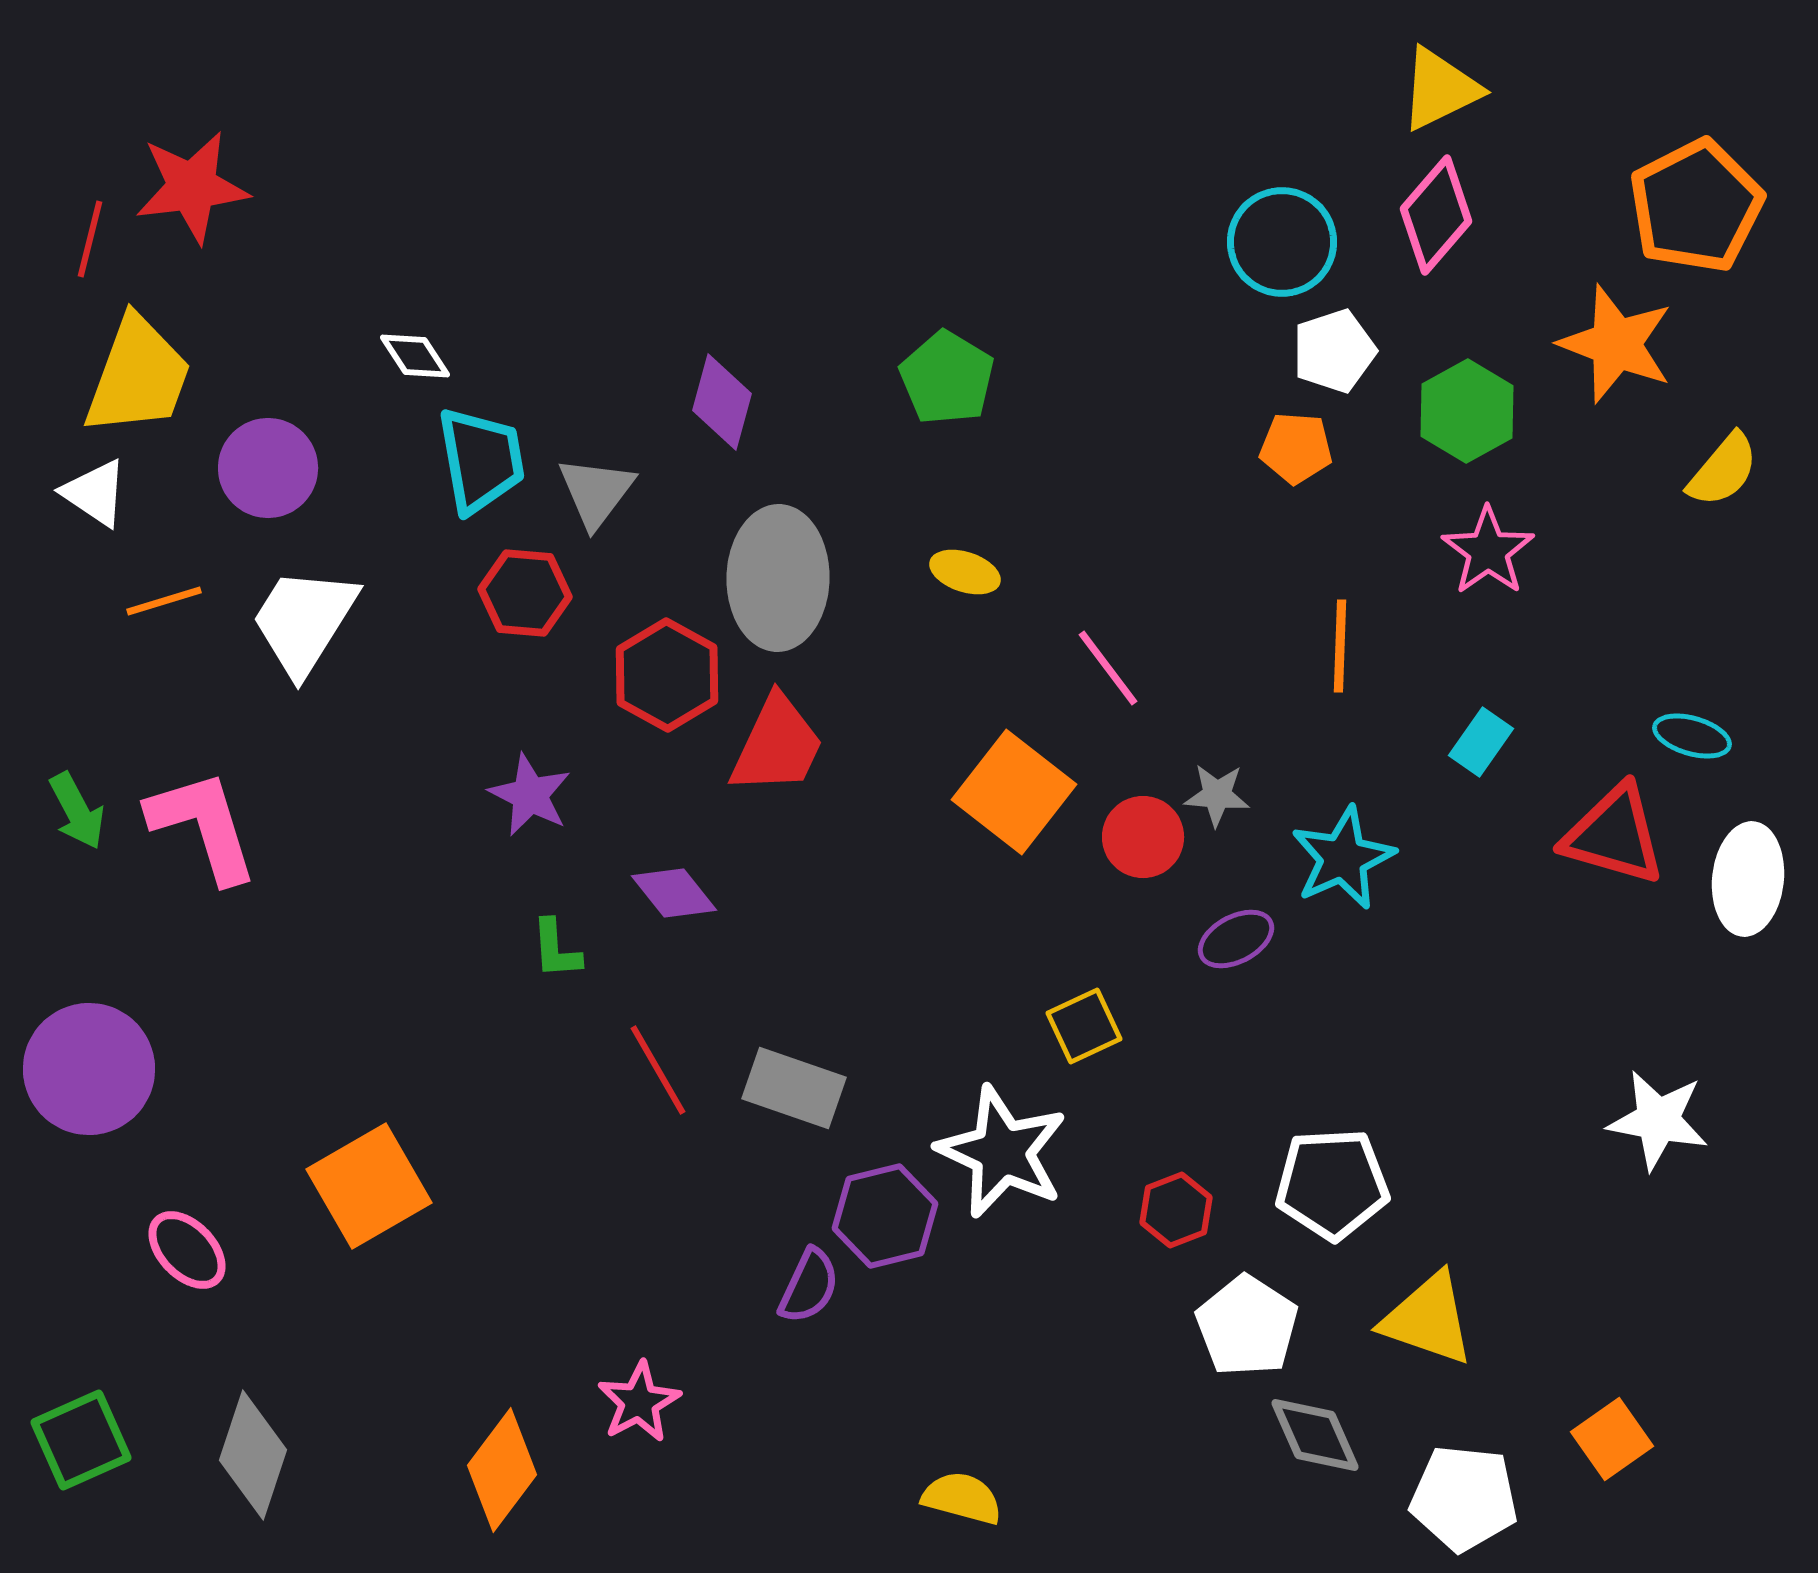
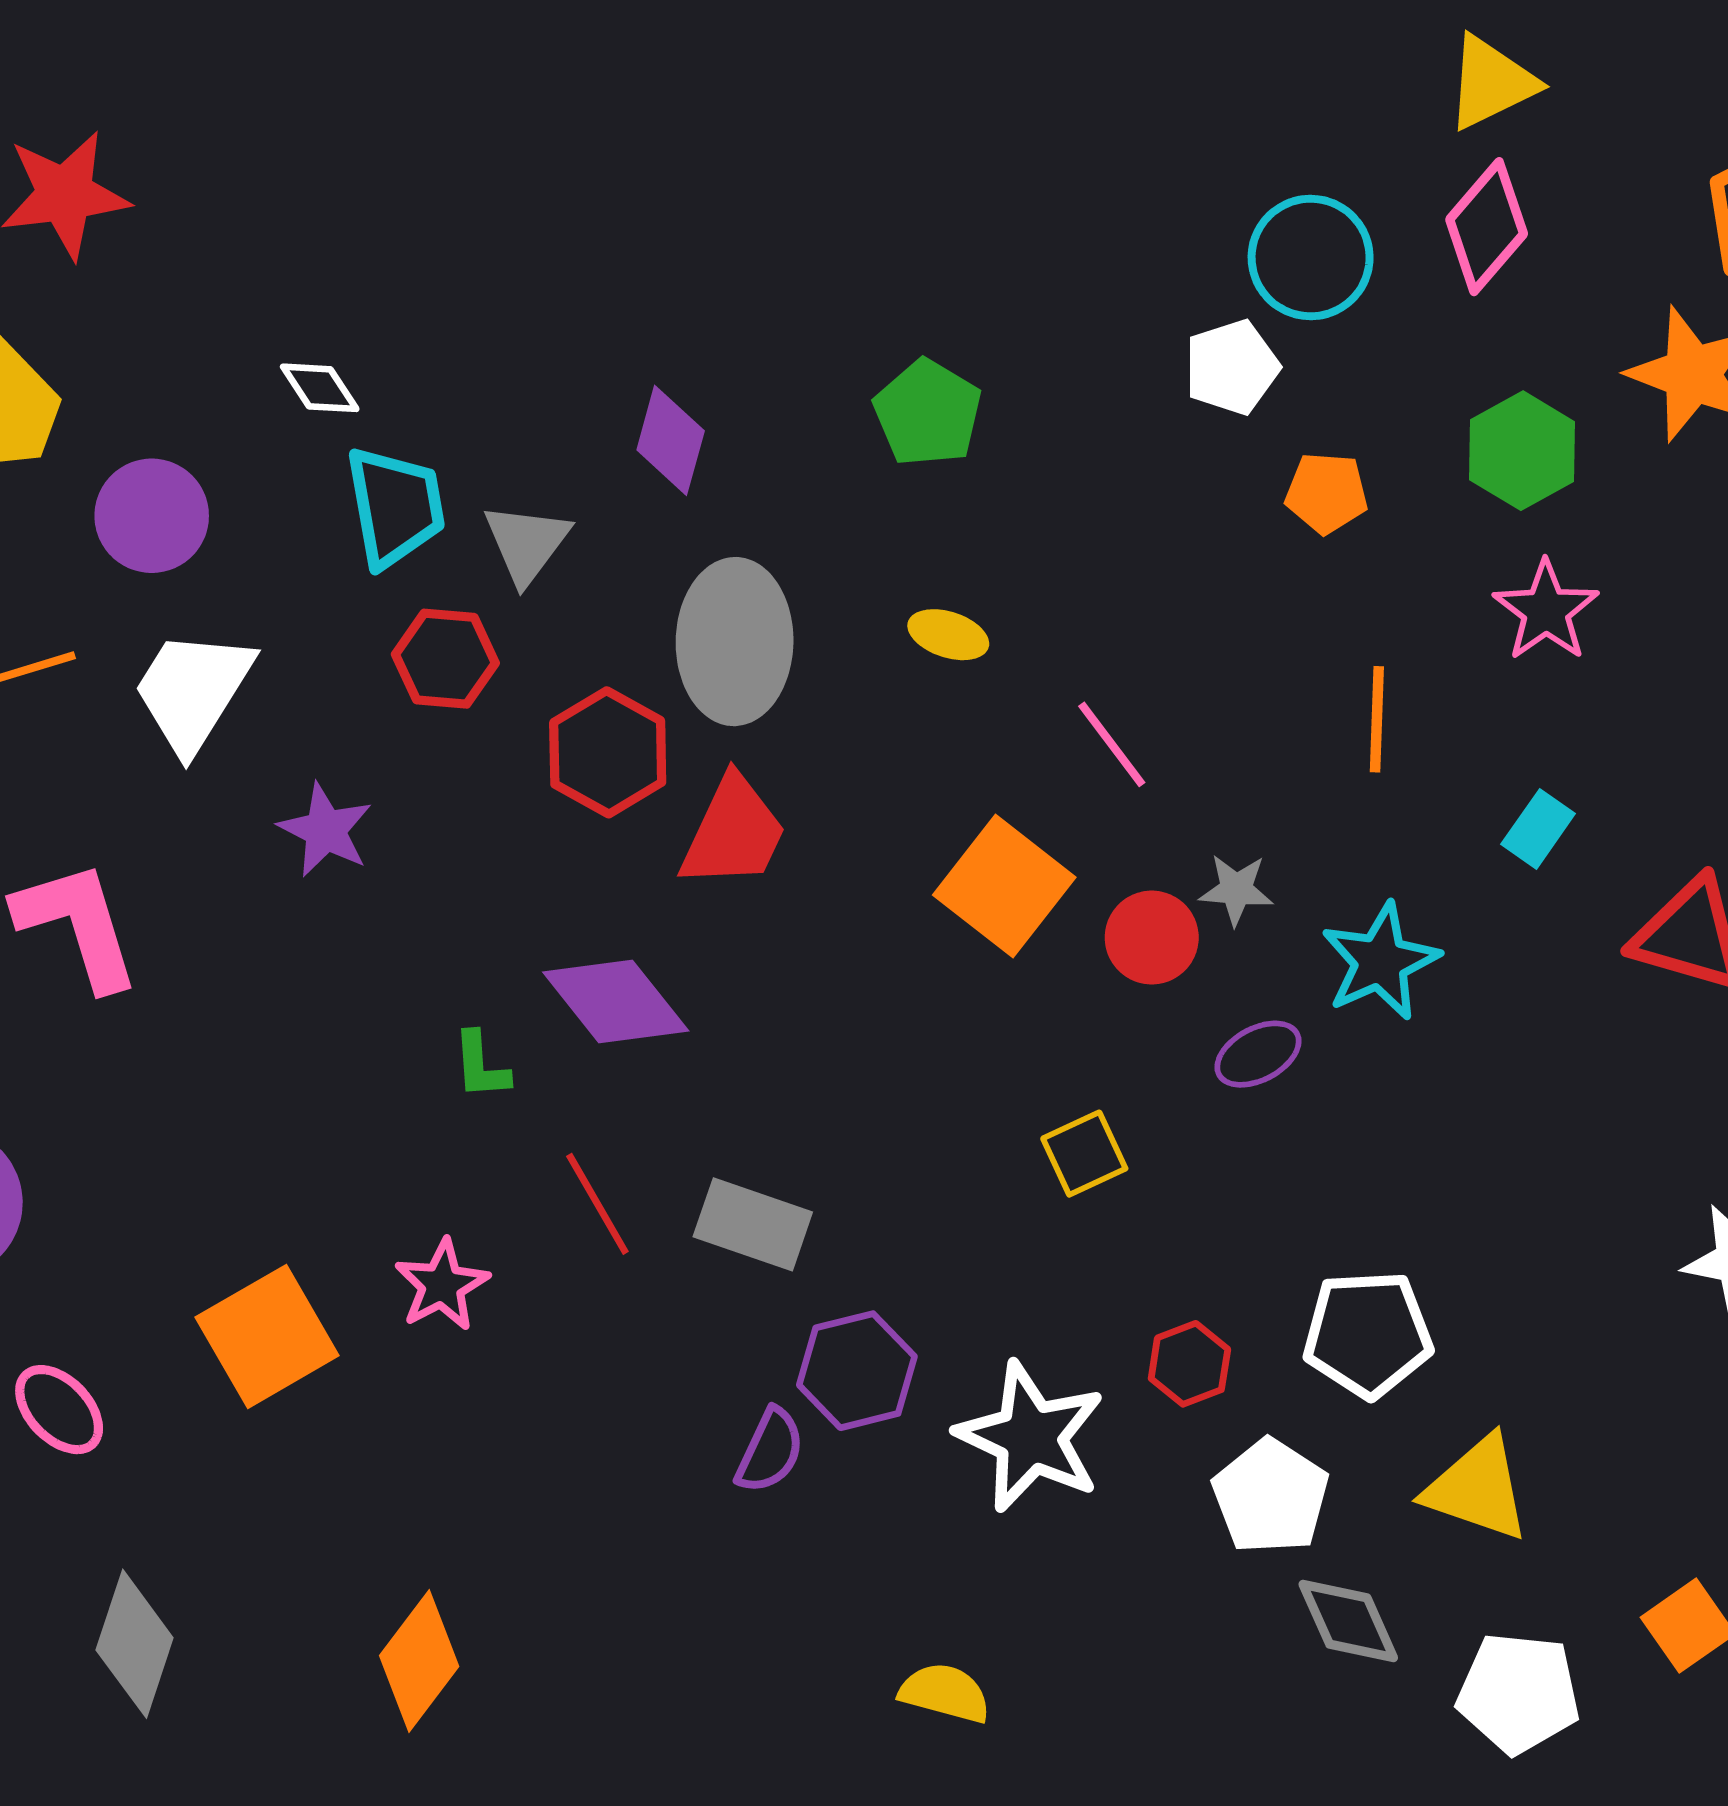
white pentagon: (1334, 351) -> (1232, 367), moved
purple star: (530, 795) -> (325, 830), moved
purple diamond: (674, 893) -> (616, 1002), size x1.5
white star: (1002, 1152) -> (1031, 1437), moved
pink star: (639, 1402) -> (442, 1285), moved

